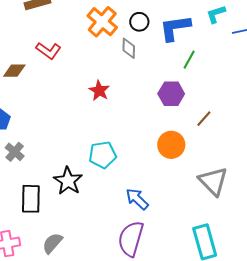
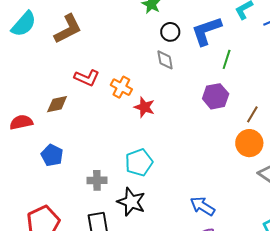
orange cross: (102, 22) -> (121, 87), moved, size x0.7
orange circle: (171, 145) -> (249, 143), moved
gray cross: (15, 152) -> (97, 180), moved, turned -30
cyan pentagon: (103, 155) -> (139, 162), moved

